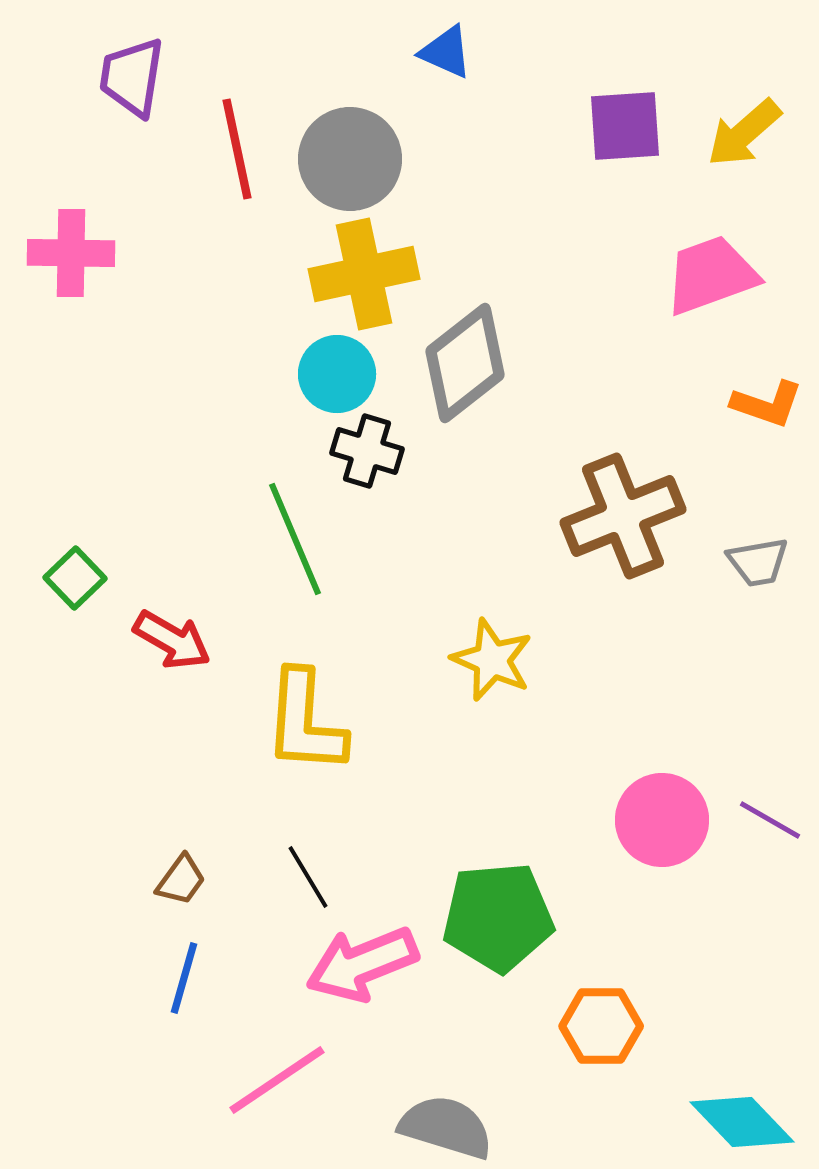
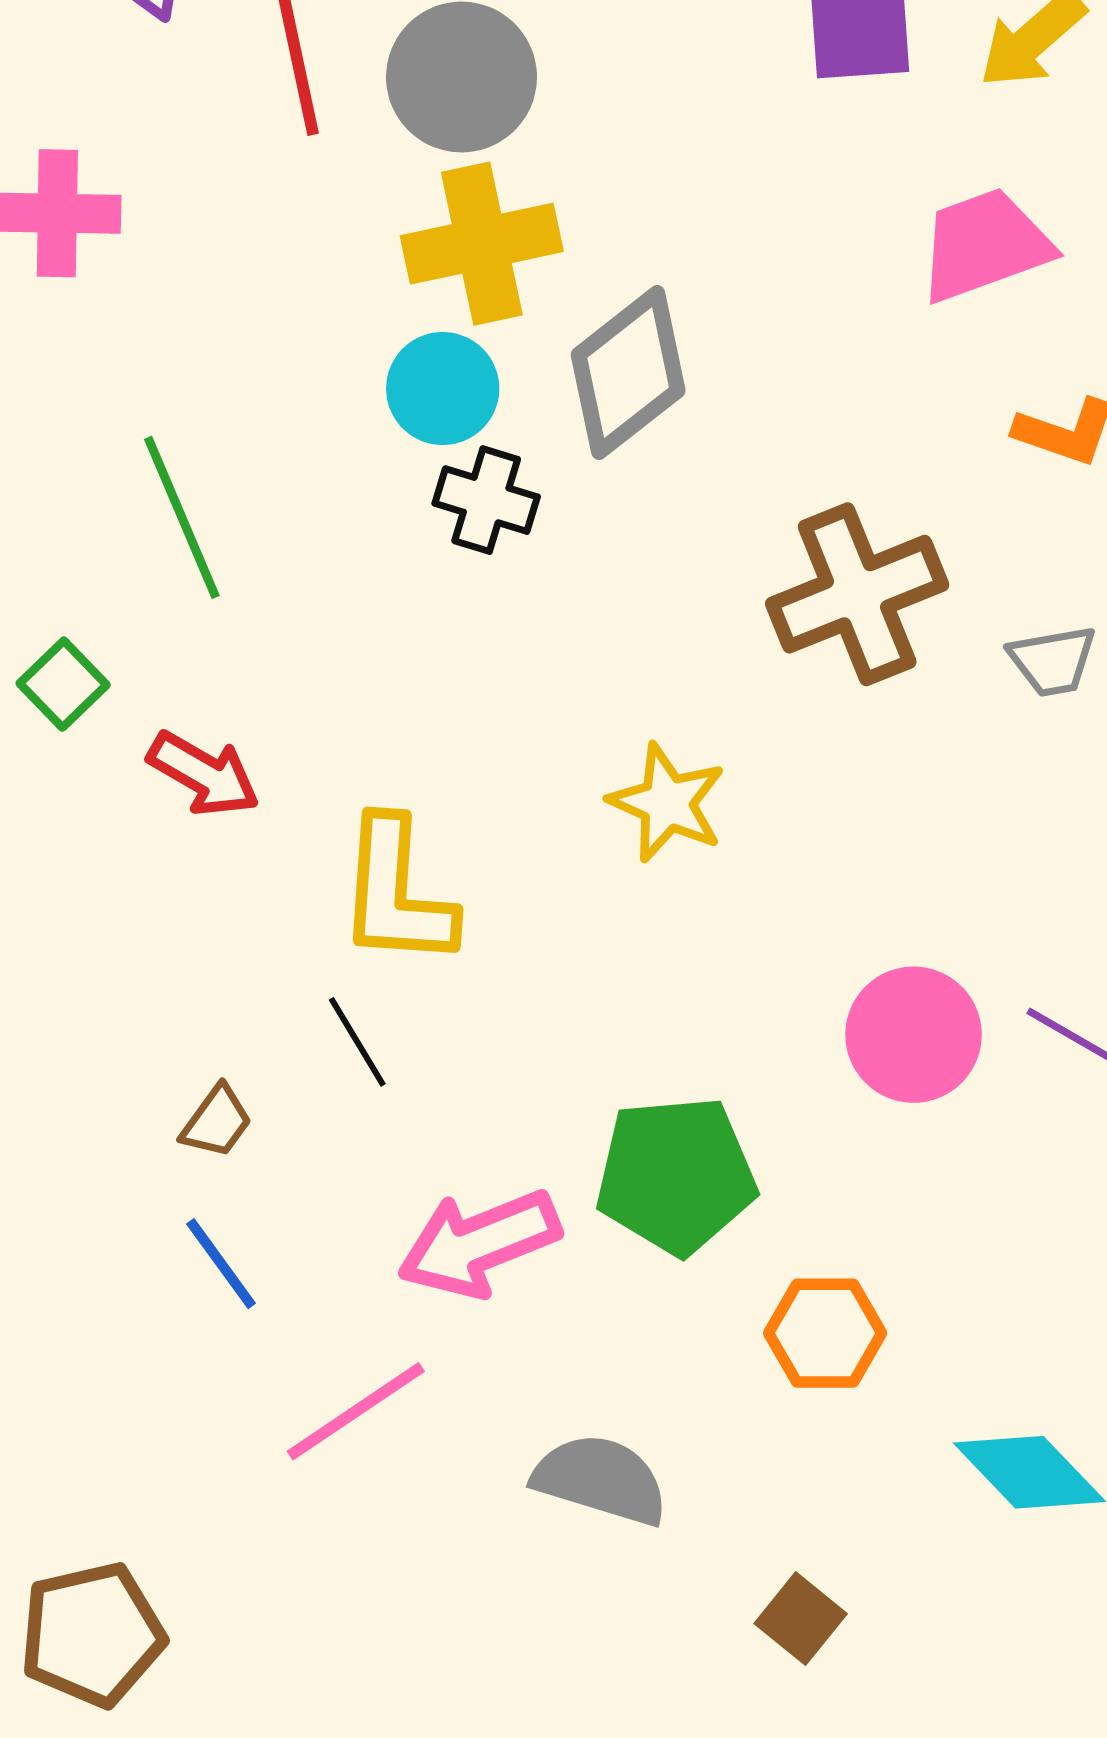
green line: (295, 539) -> (182, 517), moved
black line: (308, 877) -> (357, 1042), moved
blue line: (184, 978) -> (221, 1264), turned -52

